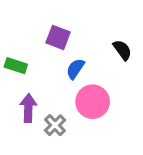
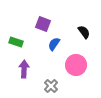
pink circle: (93, 102) -> (76, 65), moved
gray cross: (55, 125) -> (51, 86), moved

